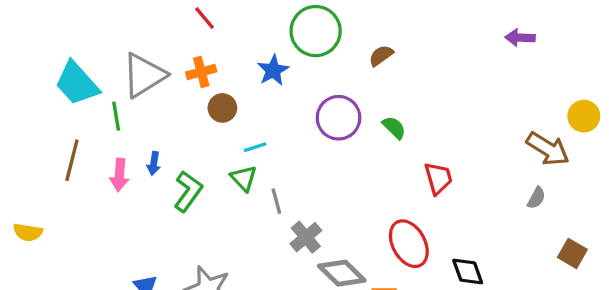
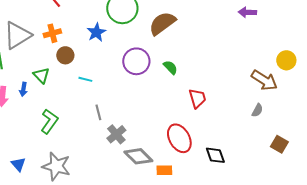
brown semicircle: (381, 56) -> (162, 23), size x1.8
cyan line: (255, 147) -> (85, 79), turned 32
green triangle: (244, 178) -> (41, 75), moved
green L-shape: (188, 191) -> (49, 121), moved

